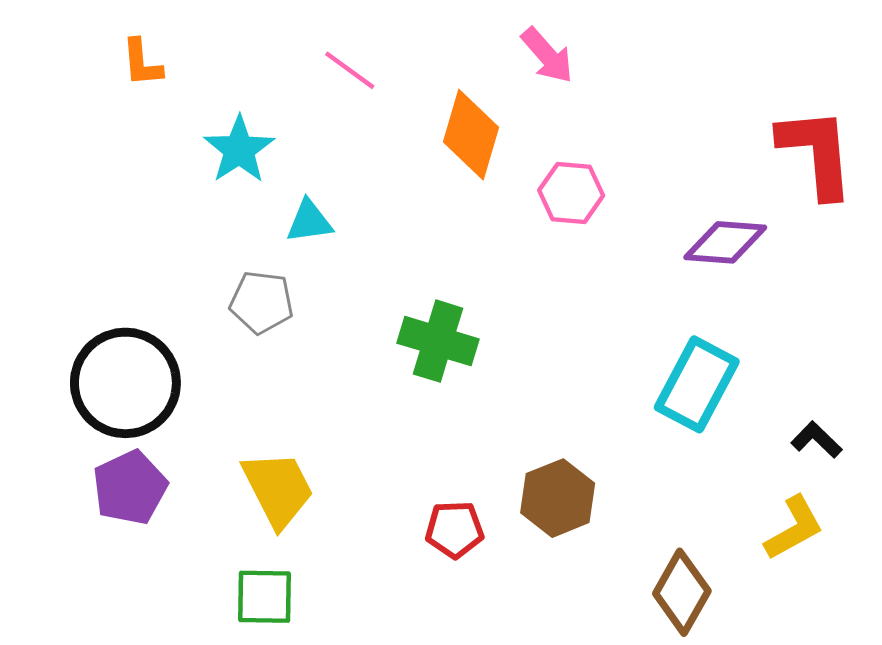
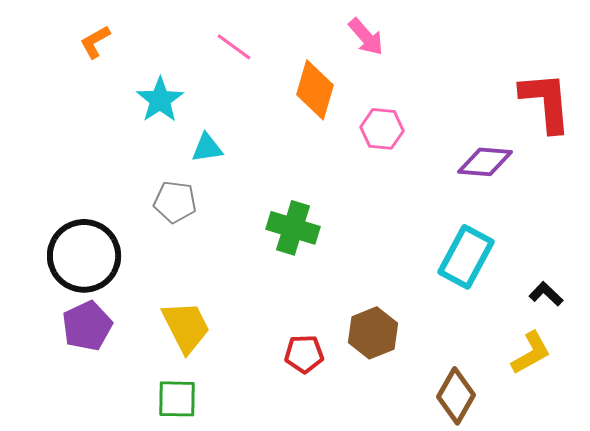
orange L-shape: (142, 63) -> (95, 42), turned 66

